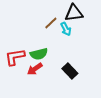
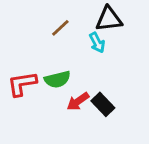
brown line: (51, 23) -> (60, 28), moved
red arrow: (35, 69) -> (78, 101), moved

